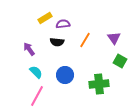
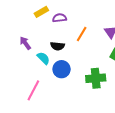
black semicircle: (57, 42) -> (57, 46), moved
cyan semicircle: (36, 72) -> (43, 58), moved

